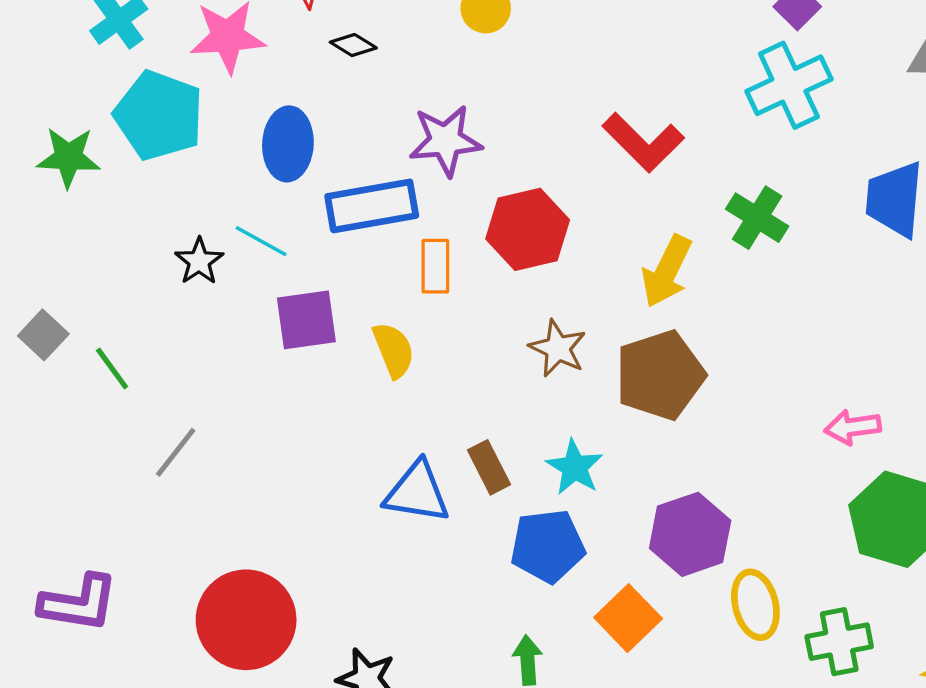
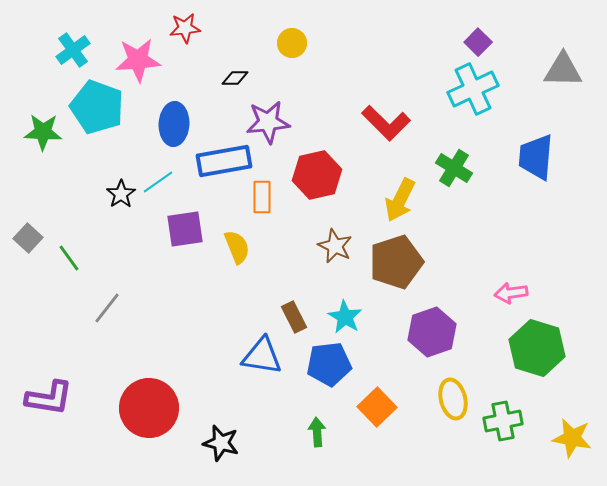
black diamond: (353, 45) -> (235, 78), moved, turned -32
cyan line: (261, 241) -> (158, 182), turned -64
blue triangle: (417, 492) -> (262, 356), moved
purple hexagon: (690, 534) -> (432, 332), moved

